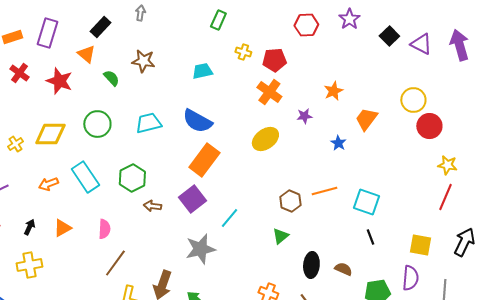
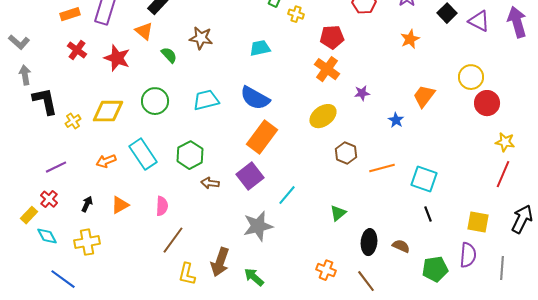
yellow cross: (243, 52) -> (296, 14), moved
orange star: (333, 91) -> (410, 39), moved
brown hexagon: (290, 201) -> (346, 153), moved

